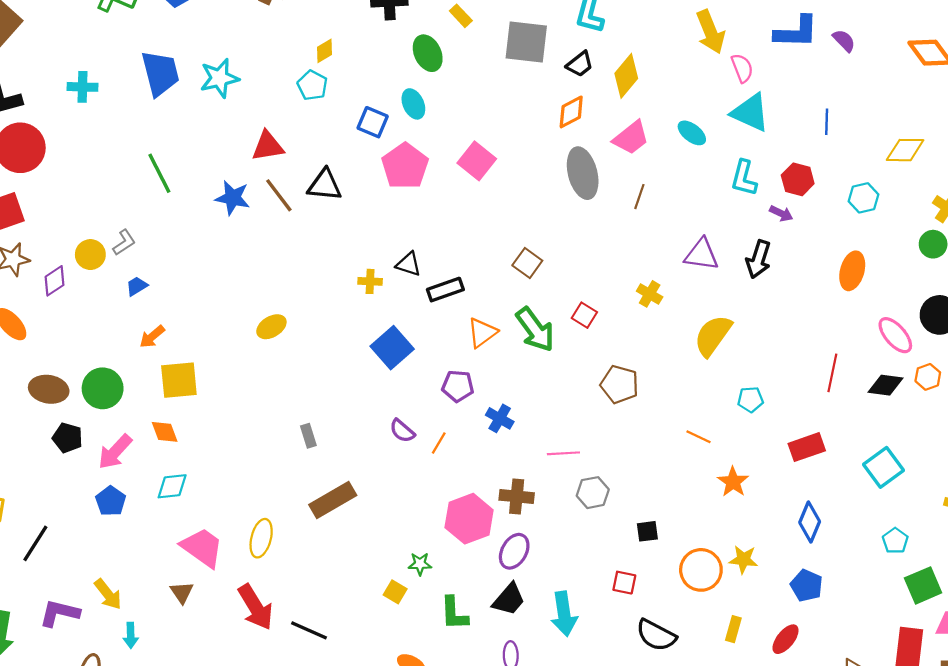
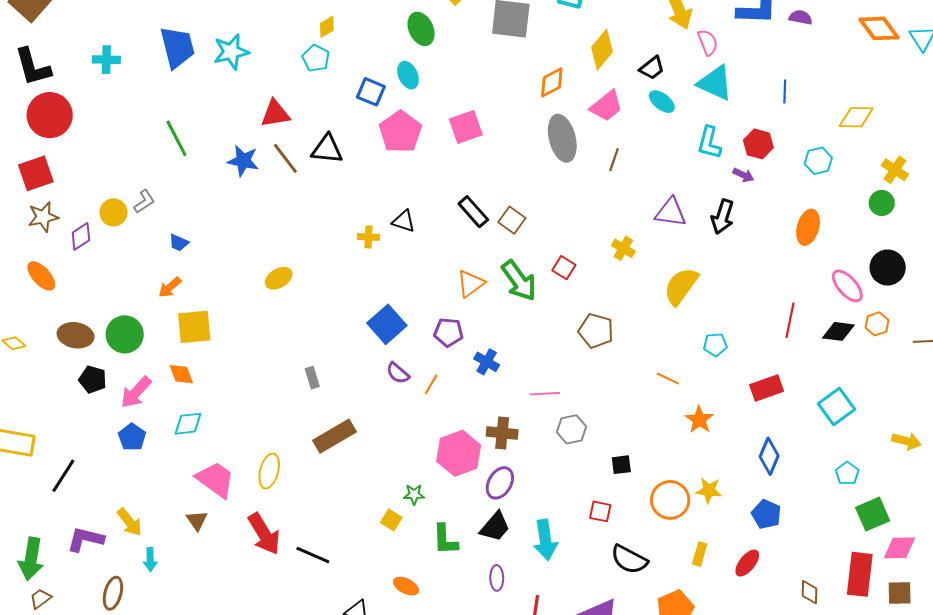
purple semicircle: (844, 41) -> (801, 17), turned -35
black trapezoid: (580, 64) -> (652, 68), moved
pink square: (477, 161) -> (466, 127), turned 32
blue trapezoid: (137, 286) -> (179, 243), moved, turned -125
black rectangle: (445, 290) -> (473, 212), moved, turned 68
blue square: (392, 348) -> (387, 324), moved

